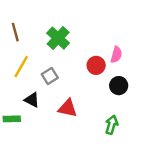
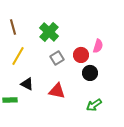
gray square: (50, 76) -> (57, 58), moved
black circle: (119, 86) -> (90, 73), moved
green arrow: (112, 125) -> (94, 105), turned -140

